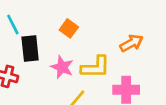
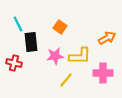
pink star: (62, 67) -> (55, 56), turned -30

